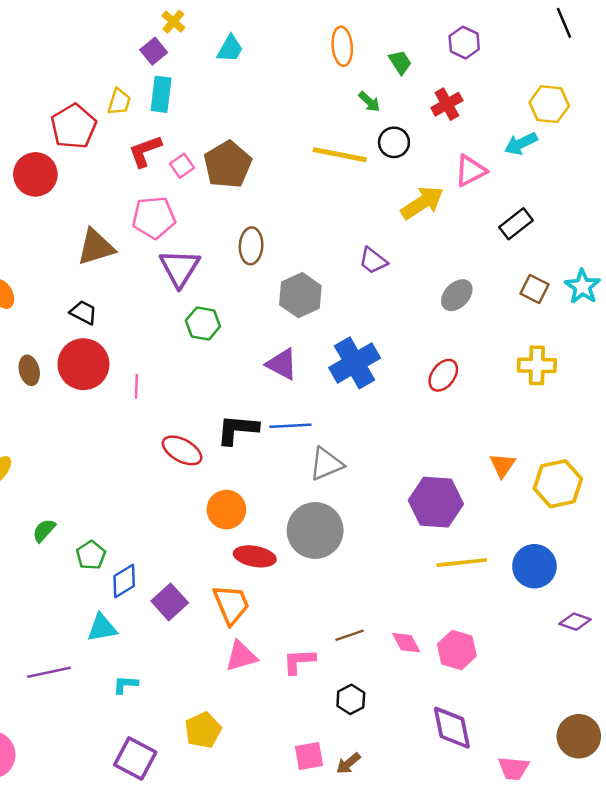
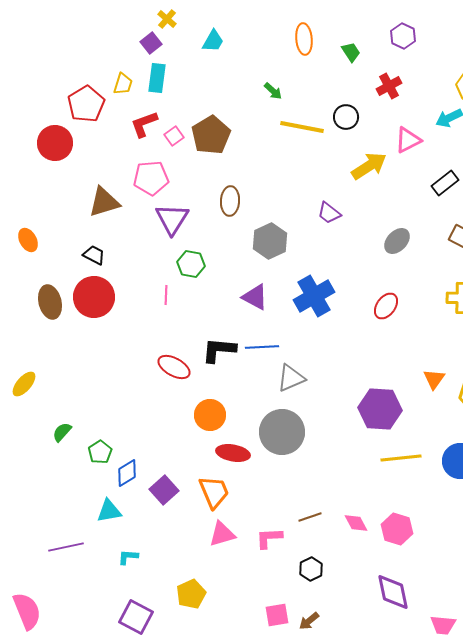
green arrow: (369, 102) -> (273, 91), moved
brown ellipse: (29, 370) -> (50, 302), size x1.4
pink line: (136, 386) -> (166, 295), moved

